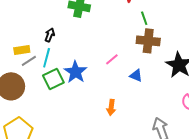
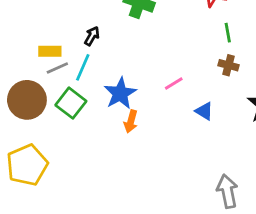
brown cross: (148, 41) -> (229, 65), size x0.6
green square: (53, 79) -> (71, 103), moved, turned -35
orange arrow: (111, 107) -> (131, 121), moved

